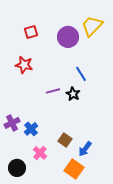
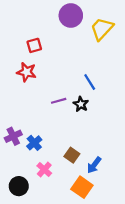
red square: (31, 32) -> (34, 45), moved
purple circle: (68, 37) -> (71, 16), moved

